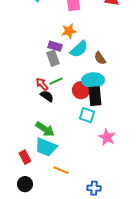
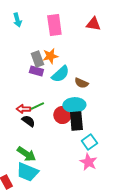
gray rectangle: (53, 58) -> (37, 59), moved
brown semicircle: (100, 58) -> (81, 83), turned -32
red arrow: (42, 84) -> (23, 109), turned -48
cyan square: (87, 115) -> (89, 142), moved, turned 35

